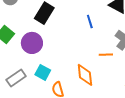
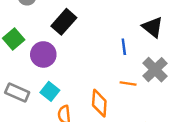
blue line: (90, 22) -> (124, 47), moved
gray rectangle: (16, 78) -> (17, 93), turned 48

